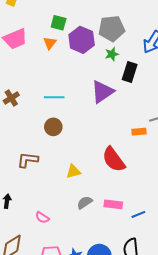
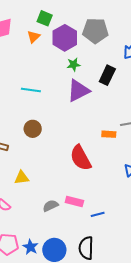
green star: (112, 54) -> (74, 65), moved
brown circle: (53, 127) -> (33, 129), moved
yellow triangle: (73, 171) -> (22, 178), moved
gray semicircle: (85, 203) -> (50, 206), moved

